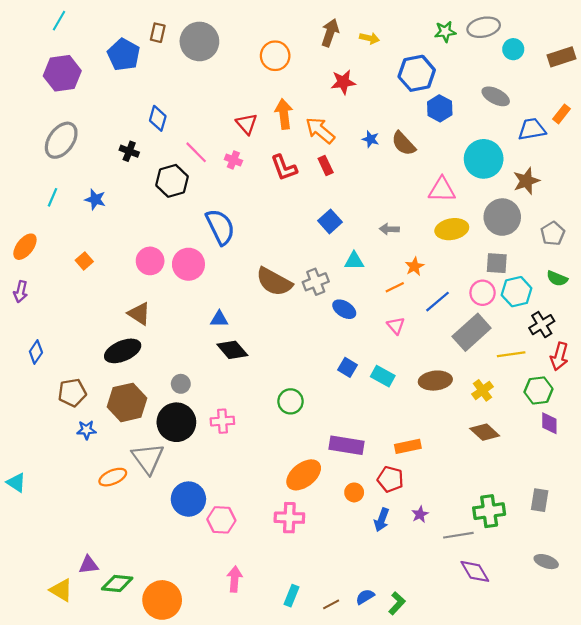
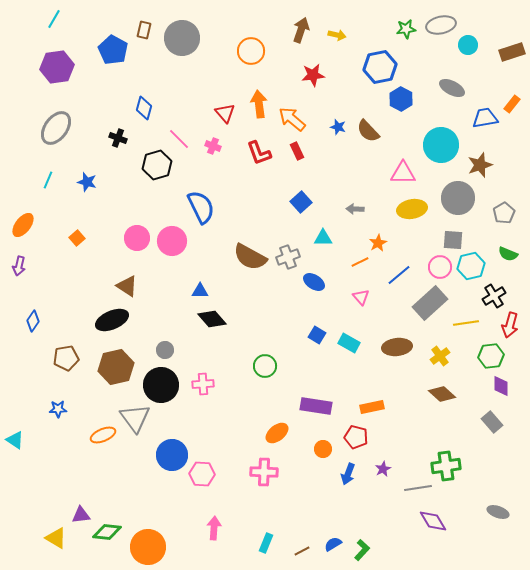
blue star: (86, 430) -> (58, 409), moved
orange ellipse: (304, 475) -> (277, 433), size x0.7
gray rectangle: (540, 500) -> (492, 422), moved, turned -50

